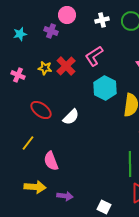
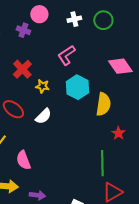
red cross: (66, 66) -> (22, 69), moved
yellow star: (45, 68) -> (42, 86), moved

